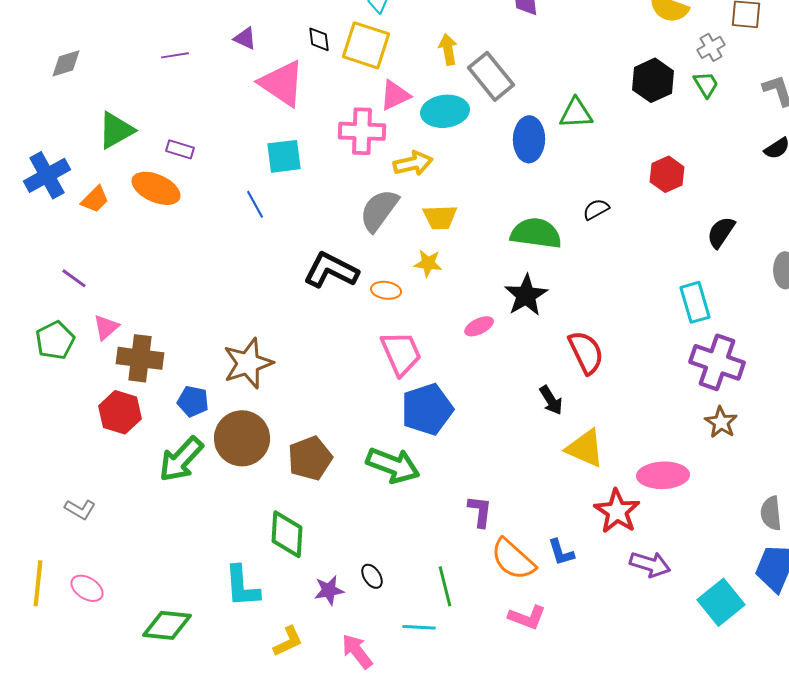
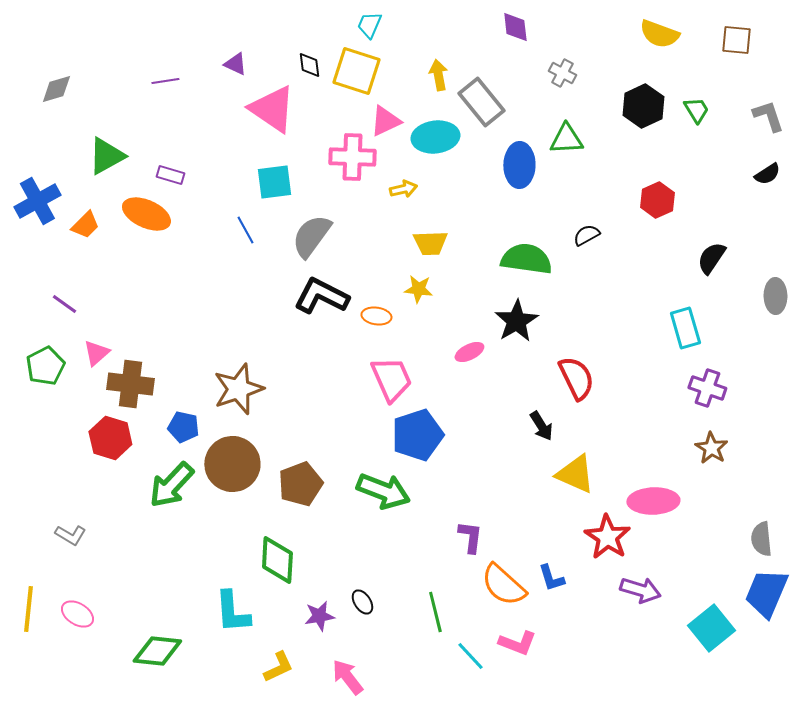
gray cross: (711, 47) -> (562, 73), moved, turned -32
yellow arrow: (413, 163) -> (403, 189), size x0.7
gray semicircle: (379, 210) -> (311, 236), moved
purple cross: (717, 362) -> (707, 388), size x0.7
cyan line: (419, 627) -> (470, 656), moved, turned 44

